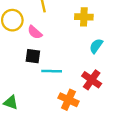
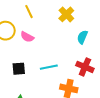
yellow cross: (84, 17) -> (66, 14), turned -35
black square: (33, 56) -> (19, 69), moved

